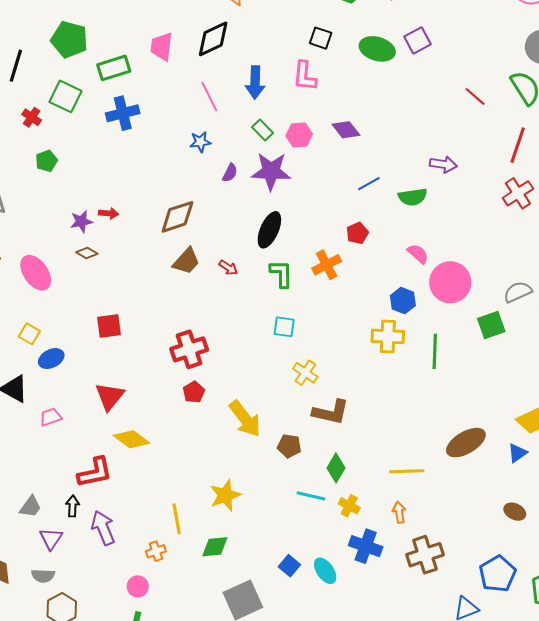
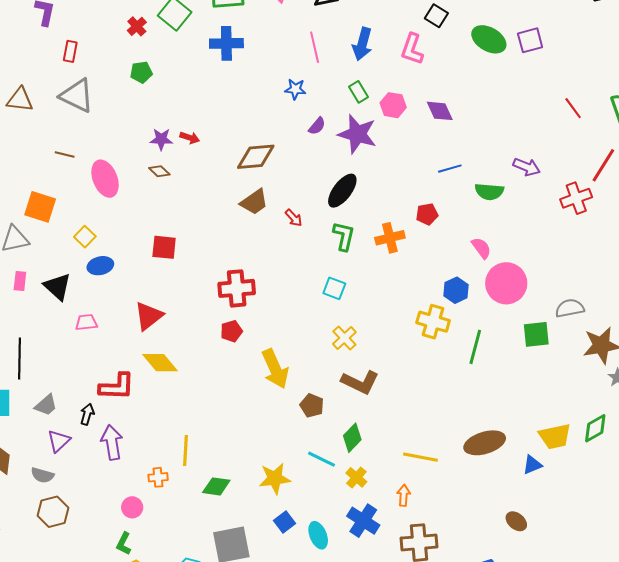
red cross: (518, 193) -> (576, 198), moved
yellow star: (225, 495) -> (275, 479), moved

